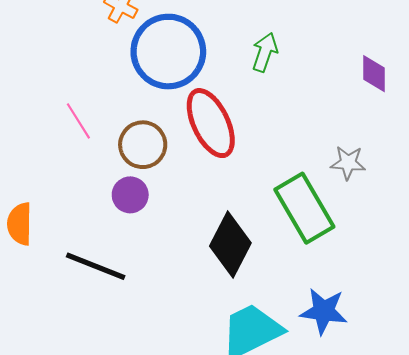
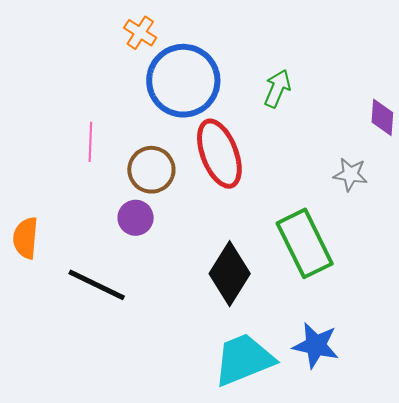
pink line: (78, 121) -> (90, 142), turned 30
gray star: (348, 163) -> (350, 174), moved

